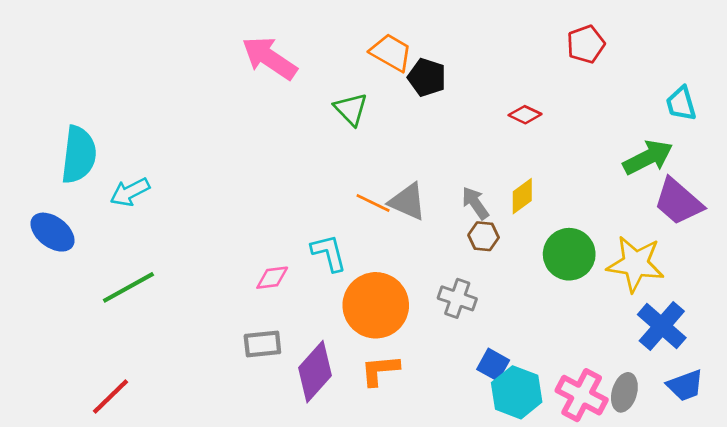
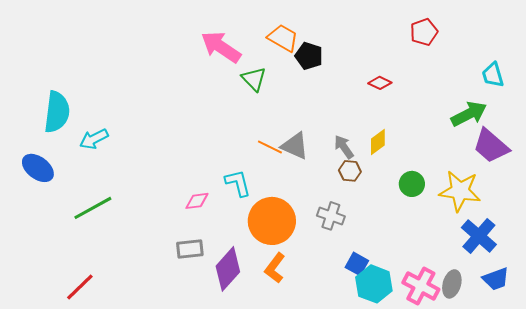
pink arrow: (269, 58) -> (221, 47), moved
green circle: (569, 254) -> (412, 184), size x0.7
orange L-shape: (380, 370) -> (275, 268), turned -48

